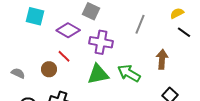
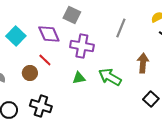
cyan square: (35, 16) -> (16, 36), moved, turned 30
purple diamond: (68, 30) -> (49, 34), turned 35
green triangle: (98, 74) -> (79, 78), size x0.6

